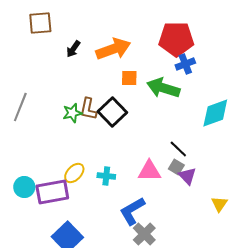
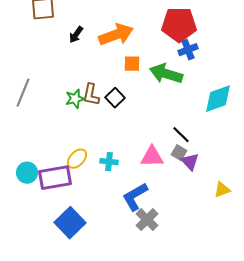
black square: (112, 112) -> (115, 98), size x0.7
yellow triangle: (219, 204) -> (222, 190), turned 36

